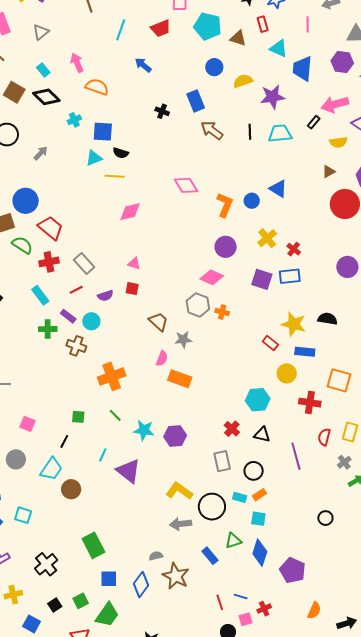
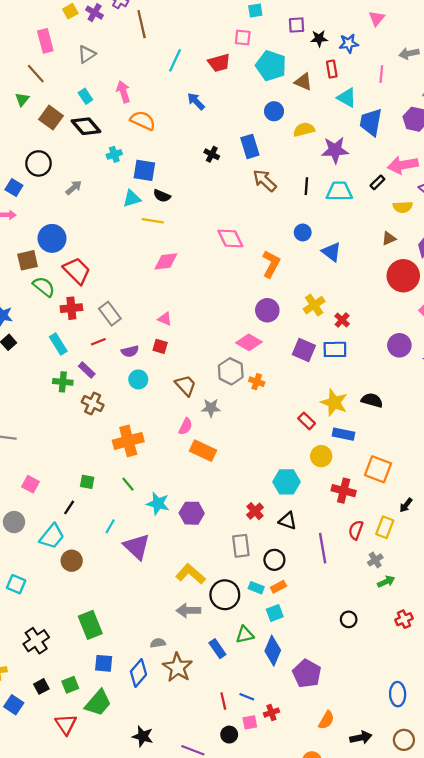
blue circle: (252, 201) -> (303, 232), moved
cyan circle: (91, 321) -> (138, 379), moved
cyan square: (258, 519) -> (275, 613), turned -35

